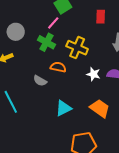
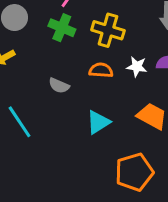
orange semicircle: (58, 67) -> (101, 70), moved

